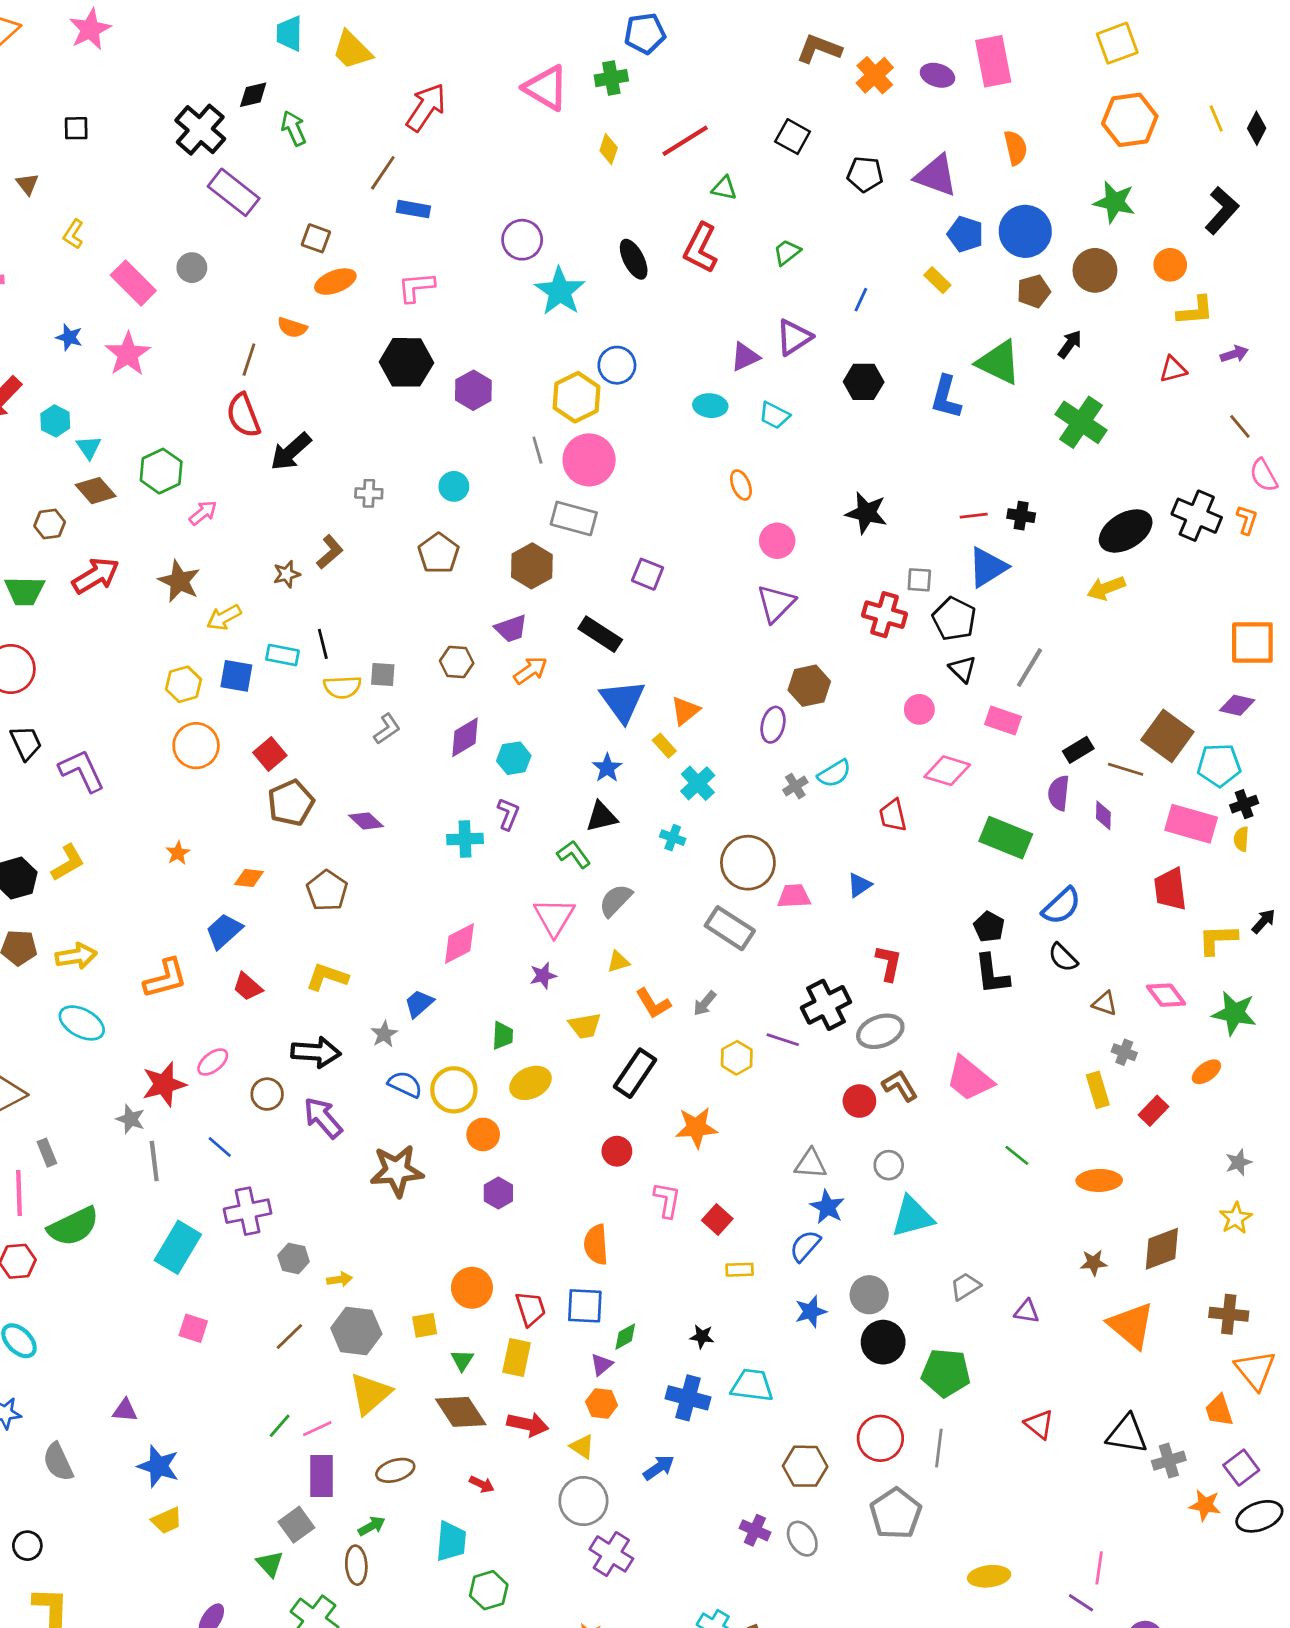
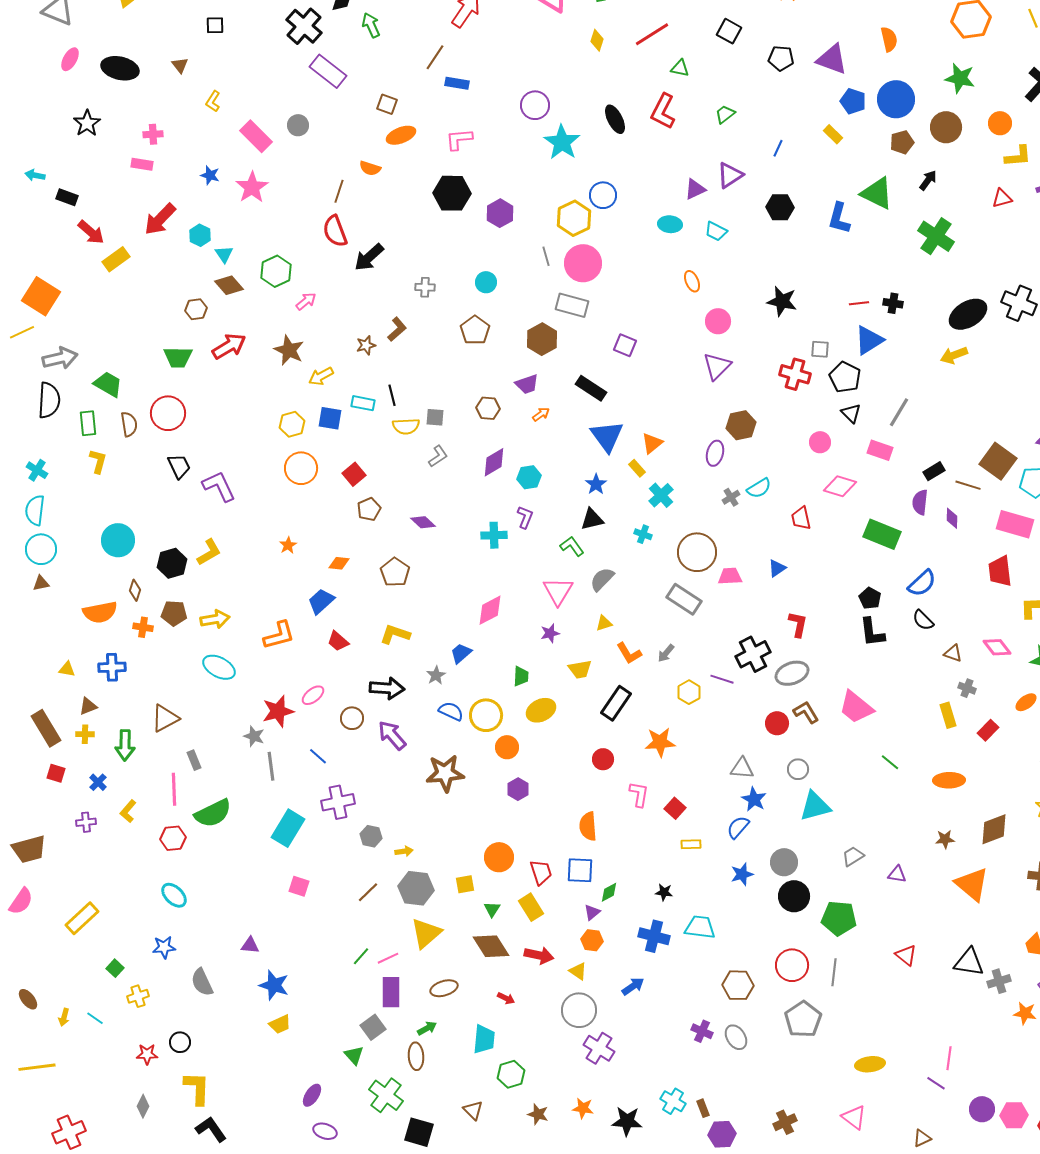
orange arrow: (531, 670) -> (541, 414), size x0.7
brown pentagon: (291, 803) -> (369, 509), size x0.7
yellow rectangle: (517, 1357) -> (531, 907), turned -44

